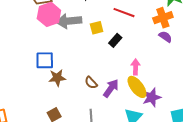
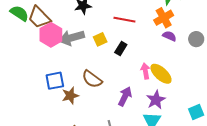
brown semicircle: (91, 83) -> (92, 79), moved, size x1.5
yellow ellipse: (137, 87) -> (161, 74), moved
purple star: (152, 97) -> (156, 100), moved

